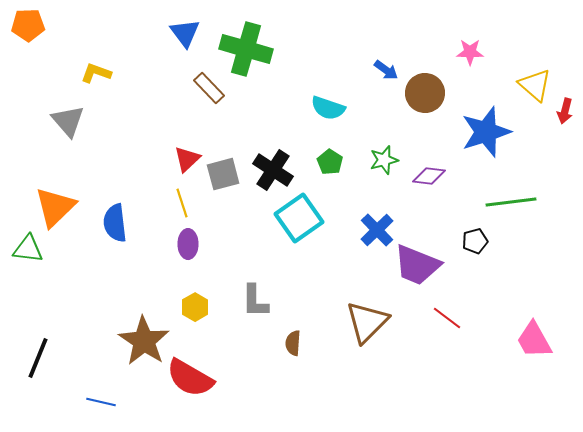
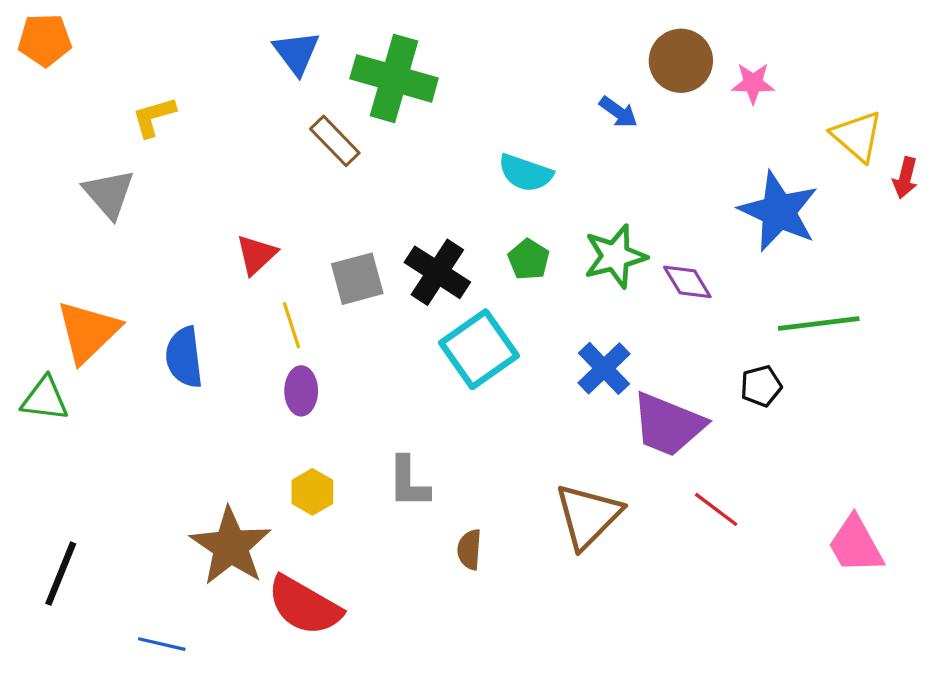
yellow L-shape: (96, 73) -> (154, 117), turned -36
brown circle: (425, 93) -> (681, 61), moved
blue star: (486, 132) -> (779, 211), turned -30
red triangle: (187, 159) -> (256, 255), moved
green star: (384, 160) -> (615, 256), size x1.4
purple diamond: (429, 176) -> (687, 282), turned 52

